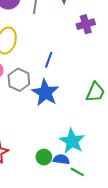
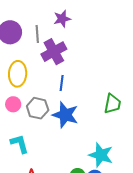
purple cross: (86, 24) -> (54, 52), moved, size x1.4

